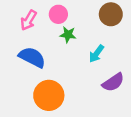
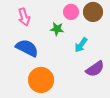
pink circle: (58, 14) -> (71, 12), moved
pink arrow: (29, 20) -> (24, 17), turned -48

